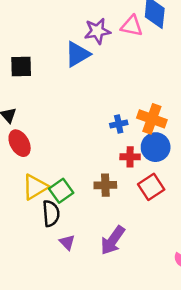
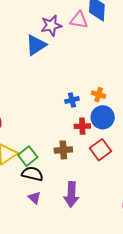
orange cross: (152, 119) -> (99, 95), size x0.6
black semicircle: (51, 213) -> (32, 174), moved, turned -70
purple arrow: (113, 240) -> (71, 194), turned -30

